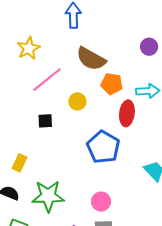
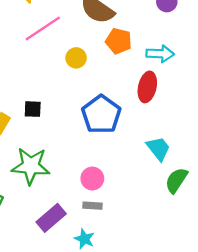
red ellipse: (127, 113) -> (147, 87), moved
black square: (45, 121) -> (33, 109), moved

